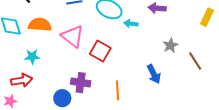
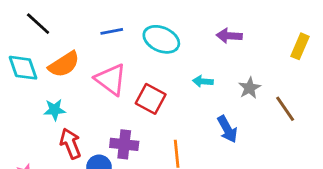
cyan arrow: (131, 24) -> (203, 81), moved
orange semicircle: (40, 25) -> (64, 64), turned 145
red arrow: (22, 80) -> (70, 144), moved, turned -100

